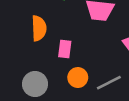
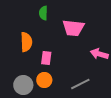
orange circle: (78, 78) -> (44, 80), moved

